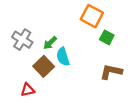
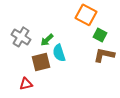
brown square: (44, 66) -> (41, 62), turned 30
brown L-shape: (111, 72) -> (104, 55), moved

